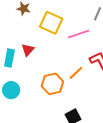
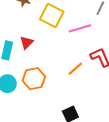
orange hexagon: (52, 84) -> (34, 79), moved

